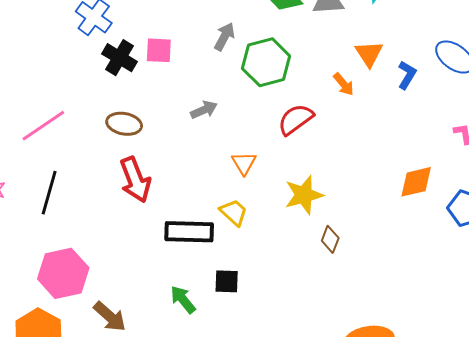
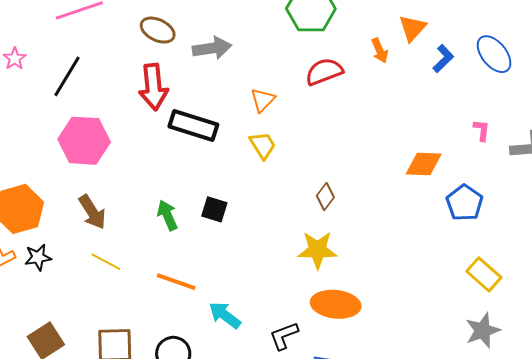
gray arrow: (204, 110) -> (212, 48), moved, size x1.4
yellow star: (304, 195) -> (317, 250), moved
yellow trapezoid: (234, 212) -> (263, 145), moved
black rectangle: (189, 232) -> (193, 126), moved
pink hexagon: (63, 273) -> (84, 141), moved

